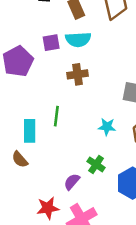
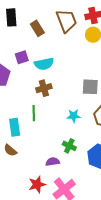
cyan semicircle: (78, 39) -> (44, 64), moved
brown cross: (78, 74) -> (44, 88), moved
purple semicircle: (72, 182) -> (53, 162), turned 48

